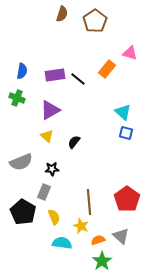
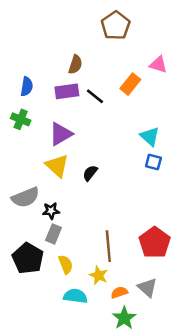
brown semicircle: (62, 14) -> (75, 65), moved
yellow triangle: (47, 136) -> (57, 166), size x1.5
black star: (52, 169) -> (51, 211), moved

